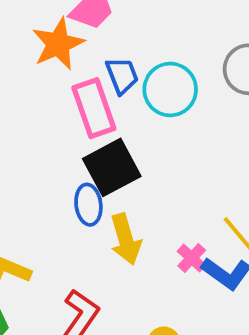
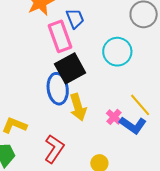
cyan circle: (170, 89) -> (117, 52), moved
blue ellipse: (88, 205) -> (58, 89), size x1.4

